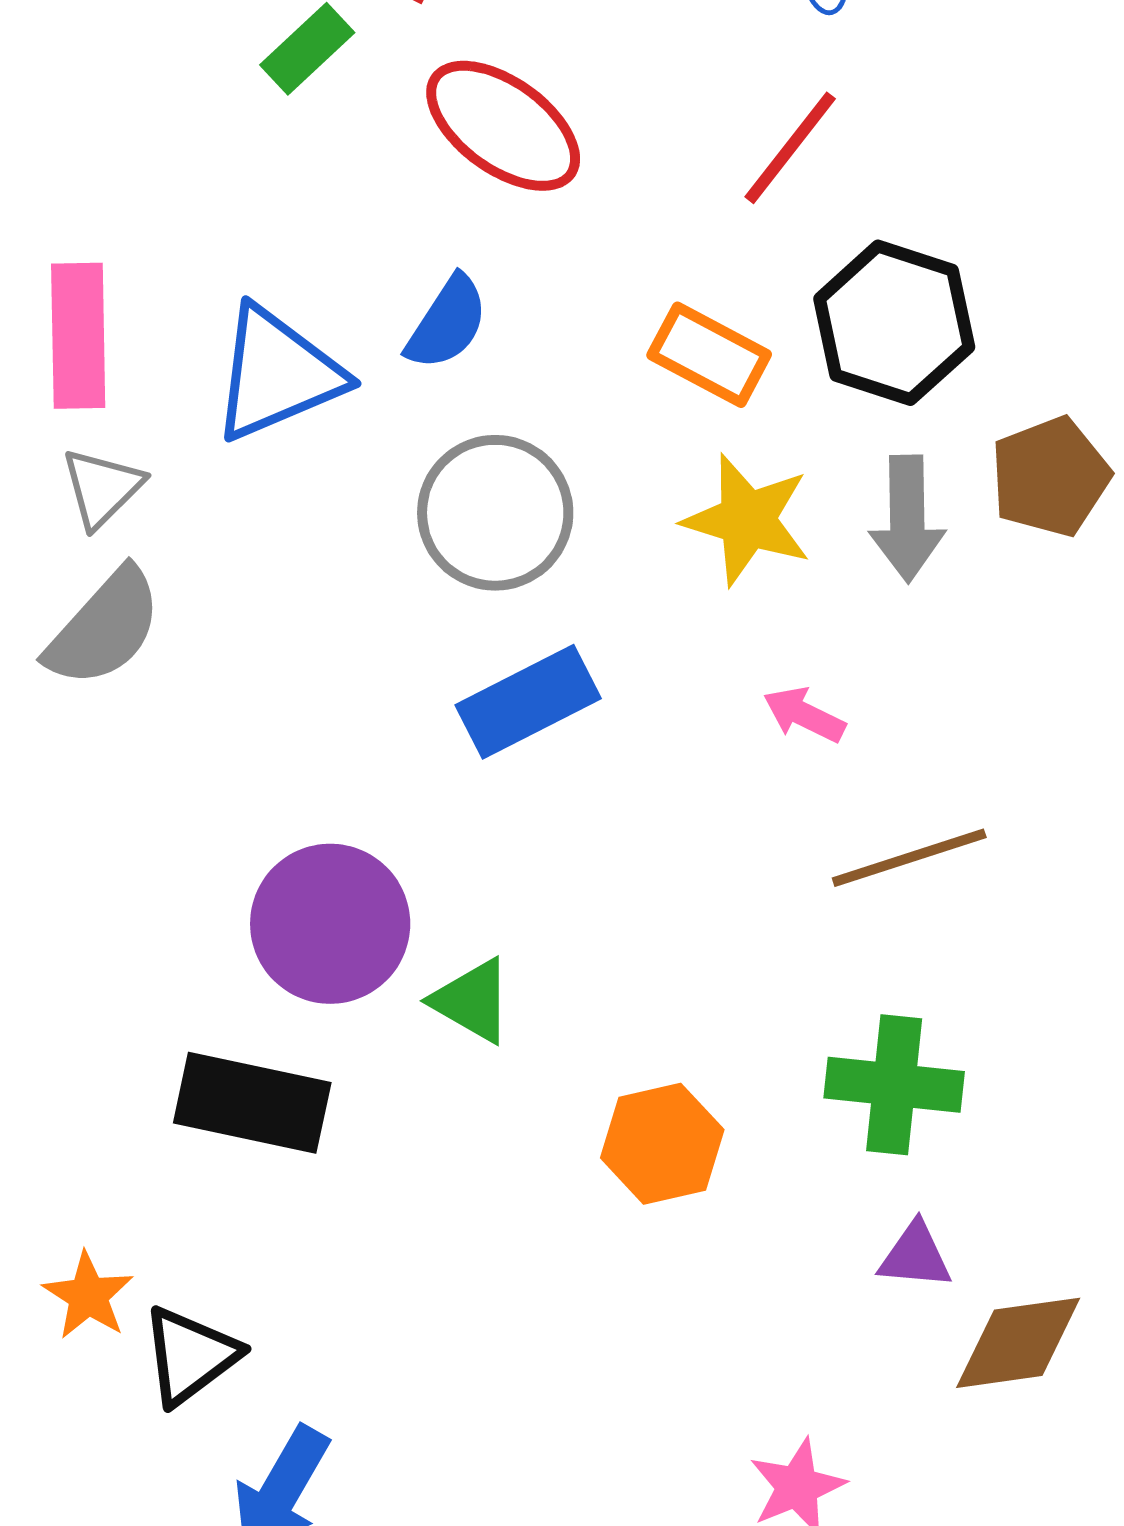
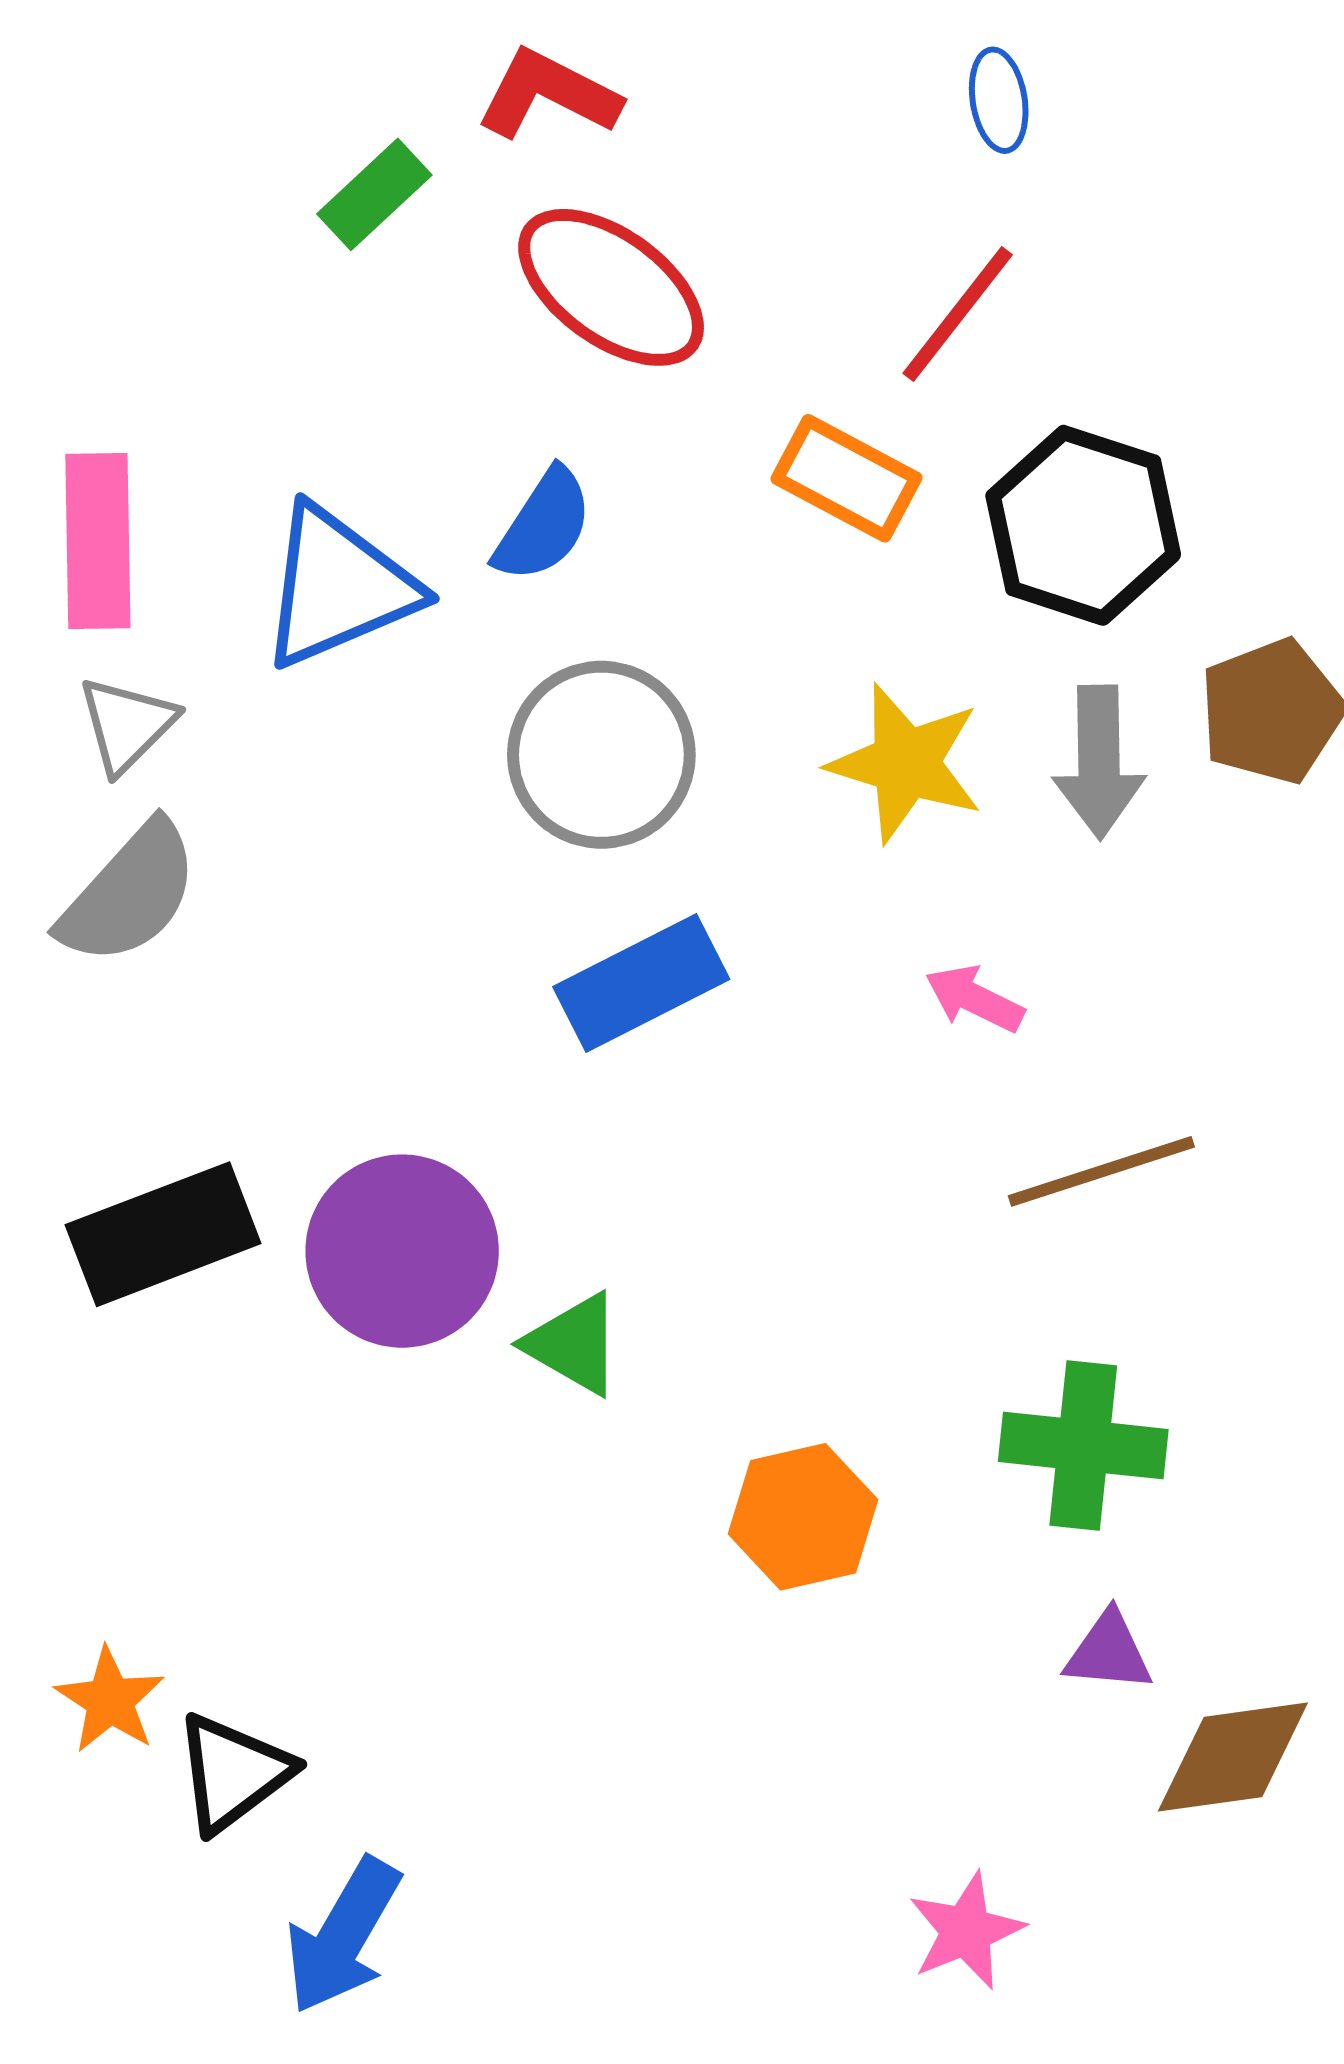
orange rectangle: (709, 355) -> (847, 478), moved
black rectangle: (252, 1103) -> (163, 1234), moved, turned -33

